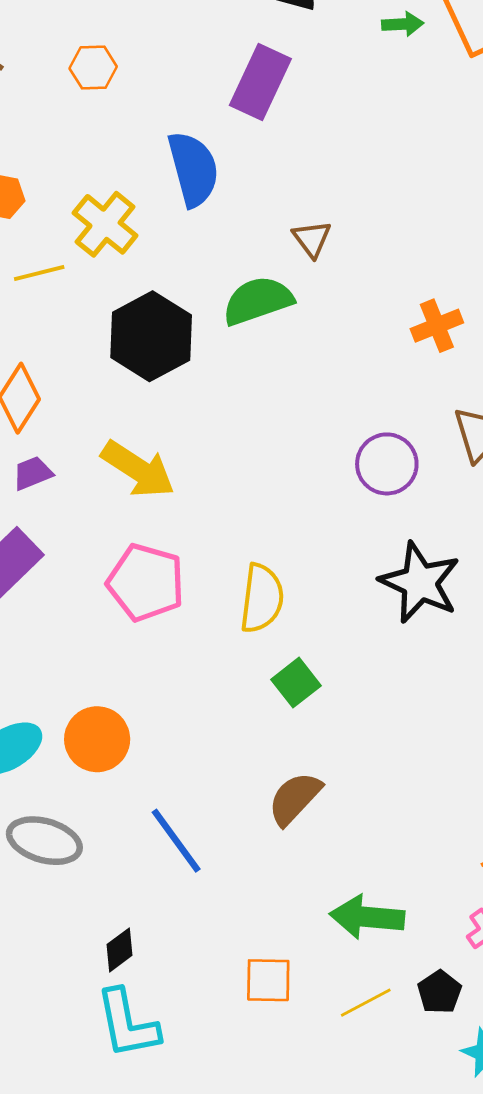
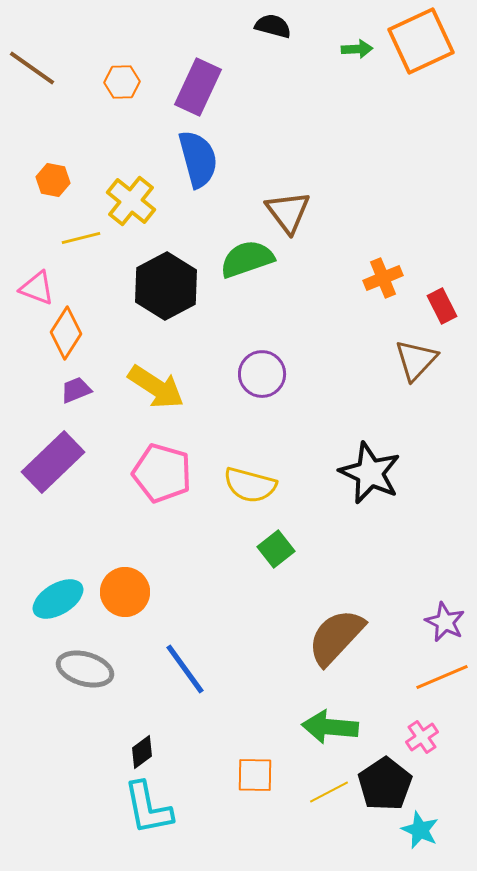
purple rectangle: (260, 82) -> (198, 87), moved
brown triangle: (312, 239) -> (288, 212), size x1.5
purple circle: (387, 464) -> (262, 374), moved
yellow semicircle: (262, 598) -> (250, 485), turned 98
brown semicircle: (295, 798) -> (336, 637), moved, size x1.4
black pentagon: (440, 992) -> (385, 784), size x1.6

